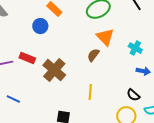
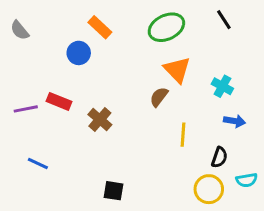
brown cross: (54, 70) -> (100, 120), size x0.7
yellow line: (90, 92) -> (183, 135), moved
black semicircle: (133, 95) -> (219, 157), turned -112

